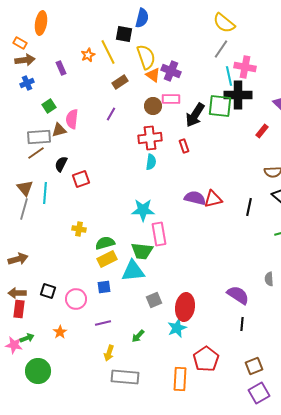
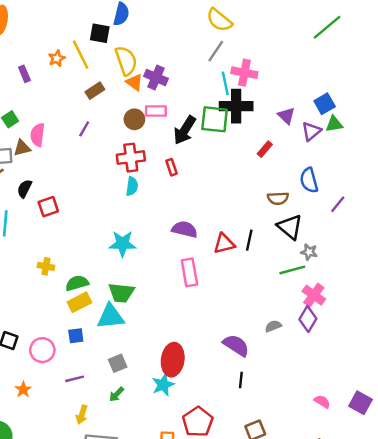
red triangle: (213, 199) -> (224, 244), moved
pink rectangle: (159, 234) -> (189, 272), moved
gray semicircle: (269, 279) -> (273, 326), turned 72
gray square: (154, 300) -> (118, 363), moved

